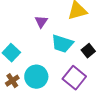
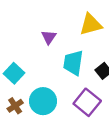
cyan trapezoid: (62, 44) -> (73, 63), turned 80

